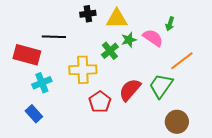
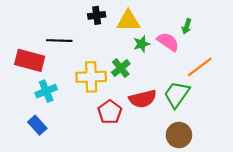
green cross: (110, 51) -> (121, 68), moved
red semicircle: (130, 90) -> (143, 99), turned -145
brown circle: (177, 122) -> (179, 135), moved

